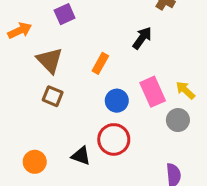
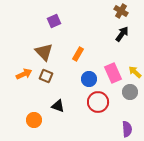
orange arrow: (20, 31) -> (24, 74), moved
black arrow: (142, 38) -> (122, 34), moved
red circle: (114, 139) -> (98, 102), moved
black triangle: (81, 156) -> (58, 106), moved

